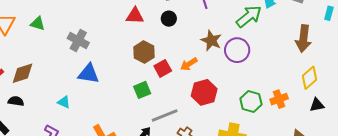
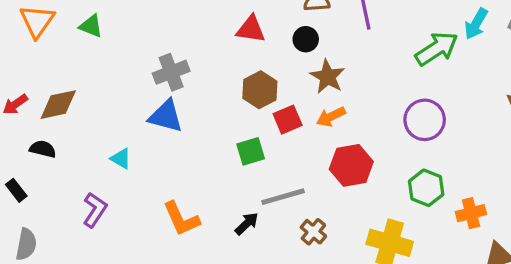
gray cross: (78, 41) -> (171, 72), moved, turned 35
brown star: (211, 41) -> (328, 77), moved
purple circle: (237, 50) -> (425, 120), moved
orange cross: (279, 99) -> (471, 213), moved

